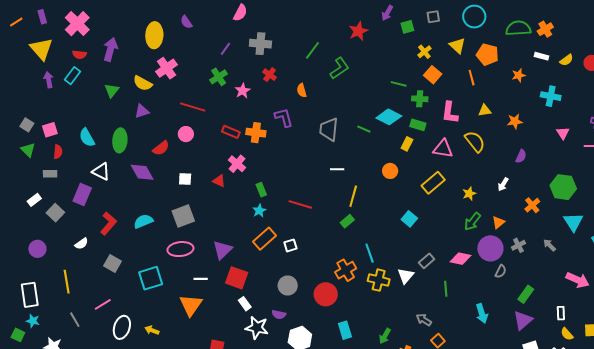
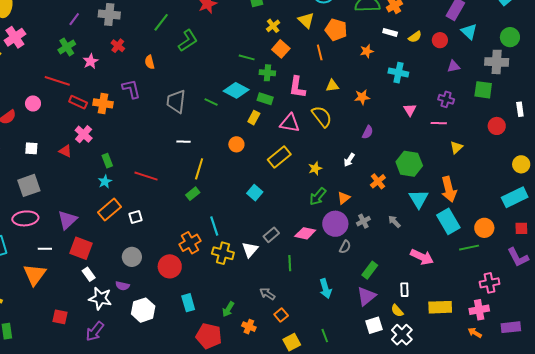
red line: (193, 107) -> (57, 81), moved
yellow semicircle: (567, 334) -> (397, 311), moved

